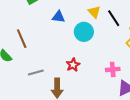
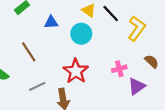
brown line: (22, 39) -> (29, 52), moved
red star: (73, 65) -> (76, 71), size x1.6

